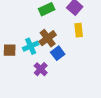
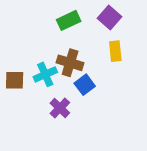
brown cross: (48, 38) -> (70, 63), turned -36

